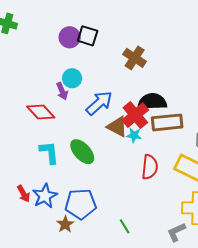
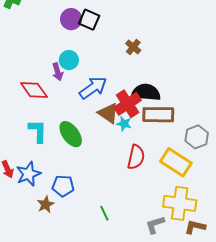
brown cross: (135, 58) -> (133, 47), size x0.7
blue pentagon: (81, 204) -> (63, 186), size x0.7

